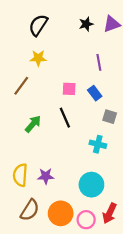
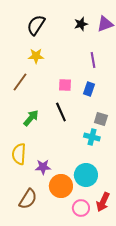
blue rectangle: (95, 93) -> (89, 89), turned 56
gray square: (110, 117) -> (101, 119), moved
yellow semicircle: (20, 175) -> (19, 154), moved
orange circle: (61, 213) -> (61, 186), moved

